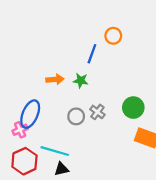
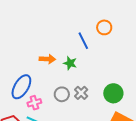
blue line: (92, 54) -> (83, 41), turned -54
pink cross: (20, 130) -> (34, 103), moved

